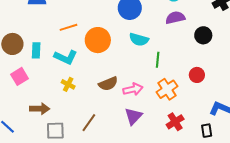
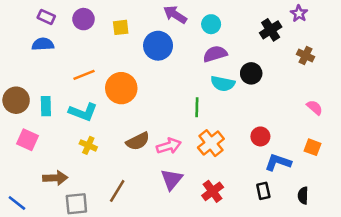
cyan semicircle: (139, 39) -> (223, 84), moved
red circle: (197, 75) -> (260, 136), moved
pink square: (19, 76) -> (28, 140), turned -30
red cross: (175, 122) -> (213, 191), moved

